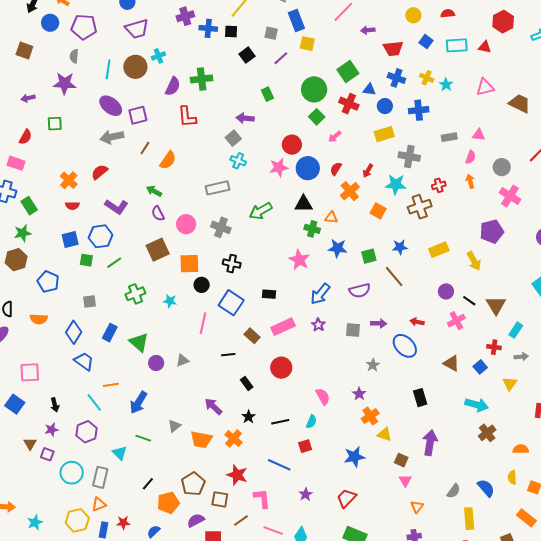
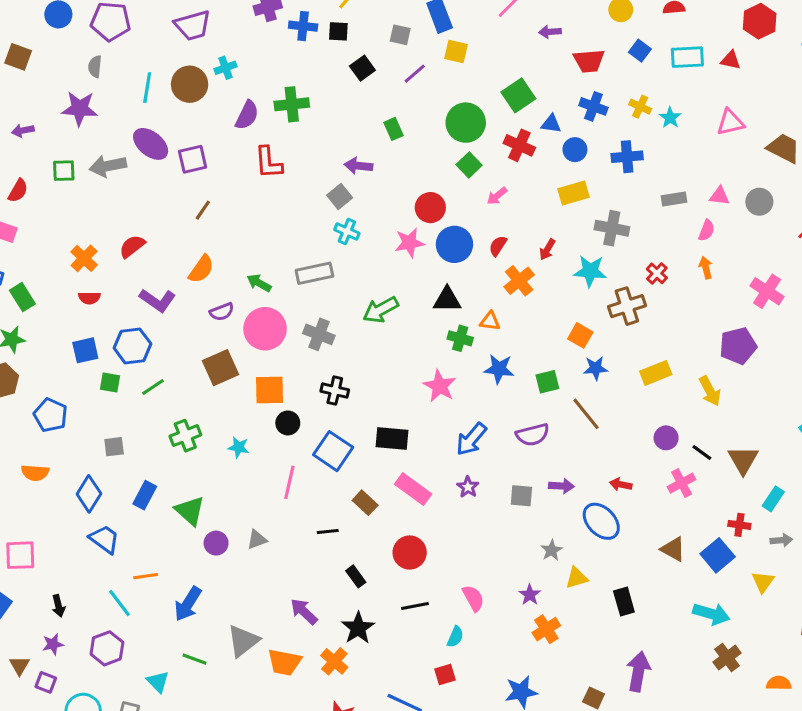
gray arrow: (112, 137) -> (108, 166), moved
orange semicircle: (168, 160) -> (201, 269), moved
gray circle: (502, 167) -> (759, 202), moved
red cross: (439, 185) -> (657, 273), turned -32
green arrow: (154, 191) -> (259, 283), moved
orange square: (378, 211) -> (580, 335), moved
purple semicircle: (158, 214) -> (222, 312), turned -84
pink circle: (186, 224) -> (265, 329), size x1.4
black rectangle: (269, 294) -> (392, 439), size x1.5
pink rectangle: (283, 327) -> (413, 489), turned 60
blue square: (480, 367) -> (718, 555), size x1.5
black star: (249, 417) -> (358, 628), size x1.5
black line: (280, 422) -> (415, 606), moved
gray triangle: (174, 426) -> (243, 641), size x1.6
yellow triangle: (385, 434) -> (577, 578), moved, turned -35

